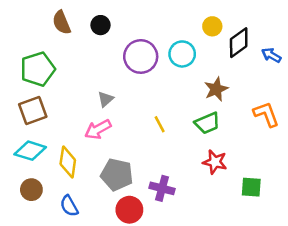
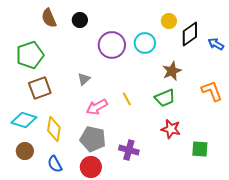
brown square: (33, 110) -> (40, 88), moved
pink arrow: (98, 129) -> (97, 107), moved
red circle: (129, 210) -> (91, 167), moved

